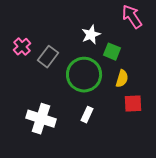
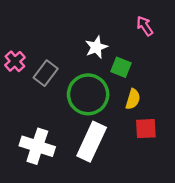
pink arrow: (132, 17) -> (145, 26), size x0.7
white rectangle: (87, 115) -> (92, 142), size x2.0

